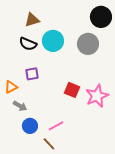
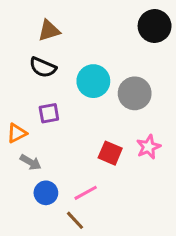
cyan circle: (53, 41) -> (93, 81), moved
gray circle: (88, 44) -> (135, 93), moved
red square: (72, 90) -> (110, 153), moved
pink star: (97, 96) -> (148, 147), size x0.7

